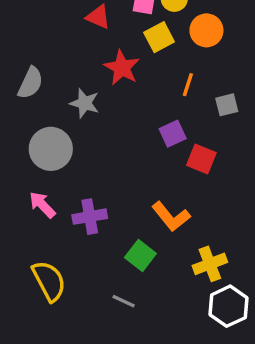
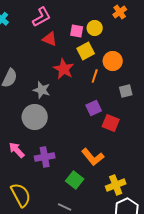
orange circle: (206, 30) -> (113, 61), moved
orange line: (188, 85) -> (95, 76), moved
gray circle: (51, 149) -> (35, 117), moved

